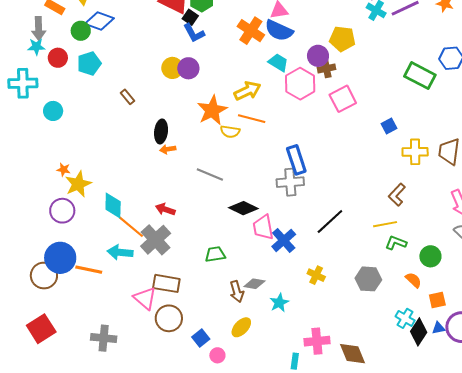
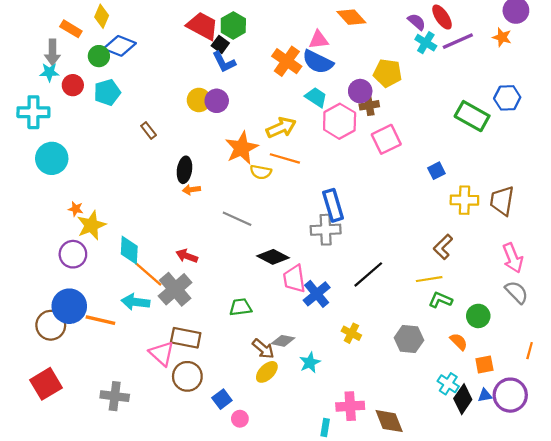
cyan circle: (53, 111) -> (52, 158), moved, size x1.5
brown arrow: (237, 291) -> (263, 349), turned -35
yellow ellipse: (241, 327) -> (267, 372), moved

